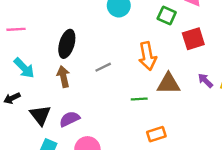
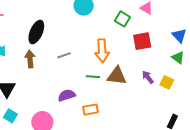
green line: (139, 99) -> (93, 77), moved
purple semicircle: (70, 119) -> (67, 95), moved
orange rectangle: (156, 134) -> (90, 110), moved

